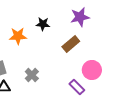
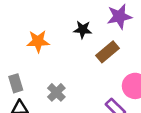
black star: (43, 24) -> (83, 30), moved

